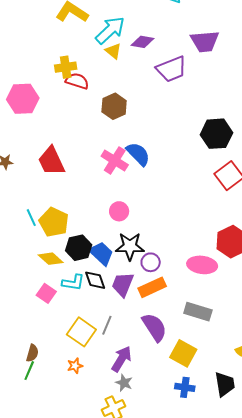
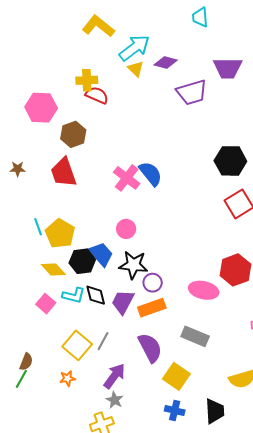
brown hexagon: (114, 106) -> (73, 134), moved
blue trapezoid: (101, 253) -> (101, 254), moved

